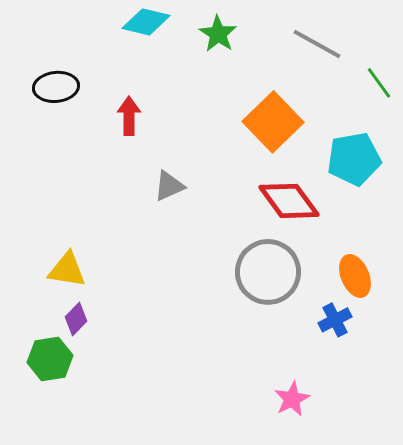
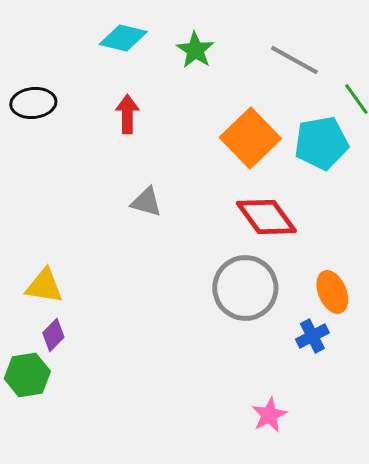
red arrow: (129, 116) -> (127, 114), moved
cyan pentagon: (354, 159) -> (321, 143), moved
gray triangle: (169, 186) -> (146, 202), turned 40

